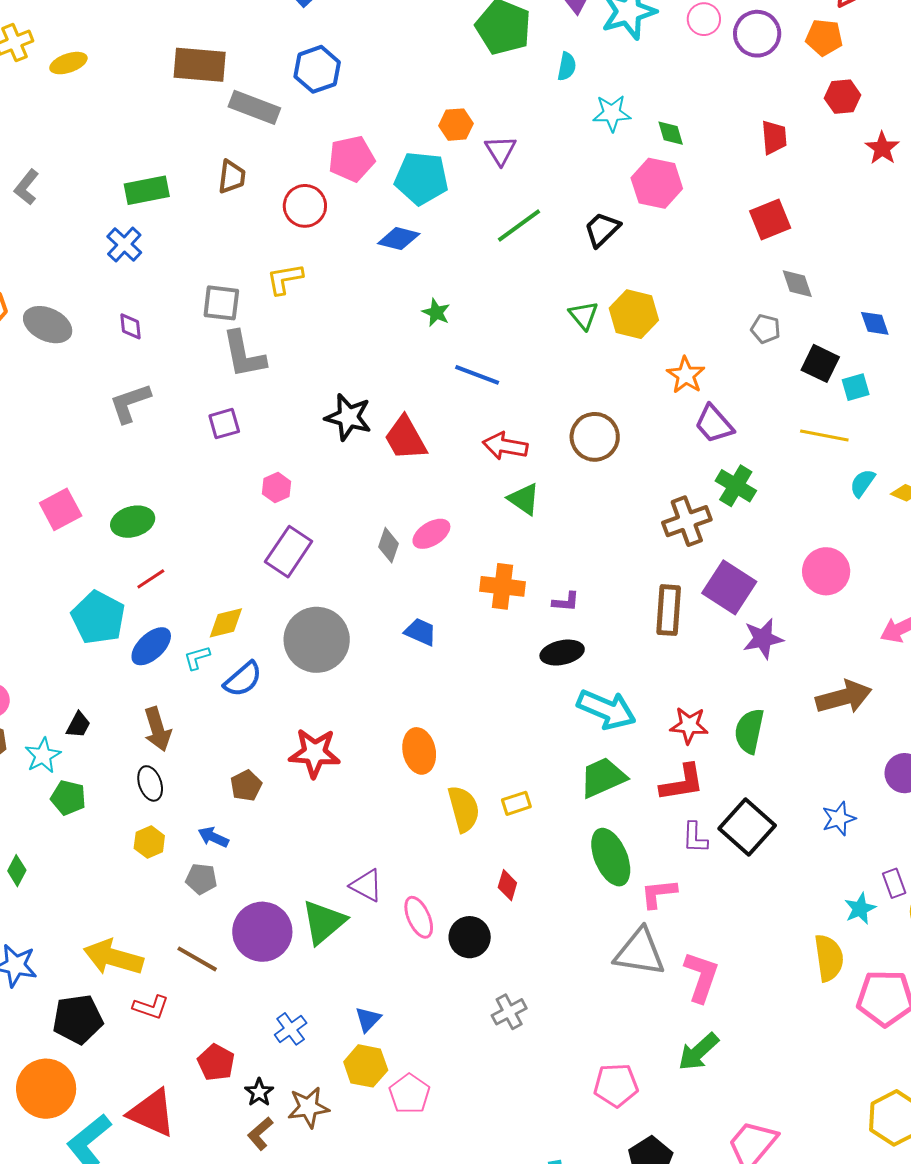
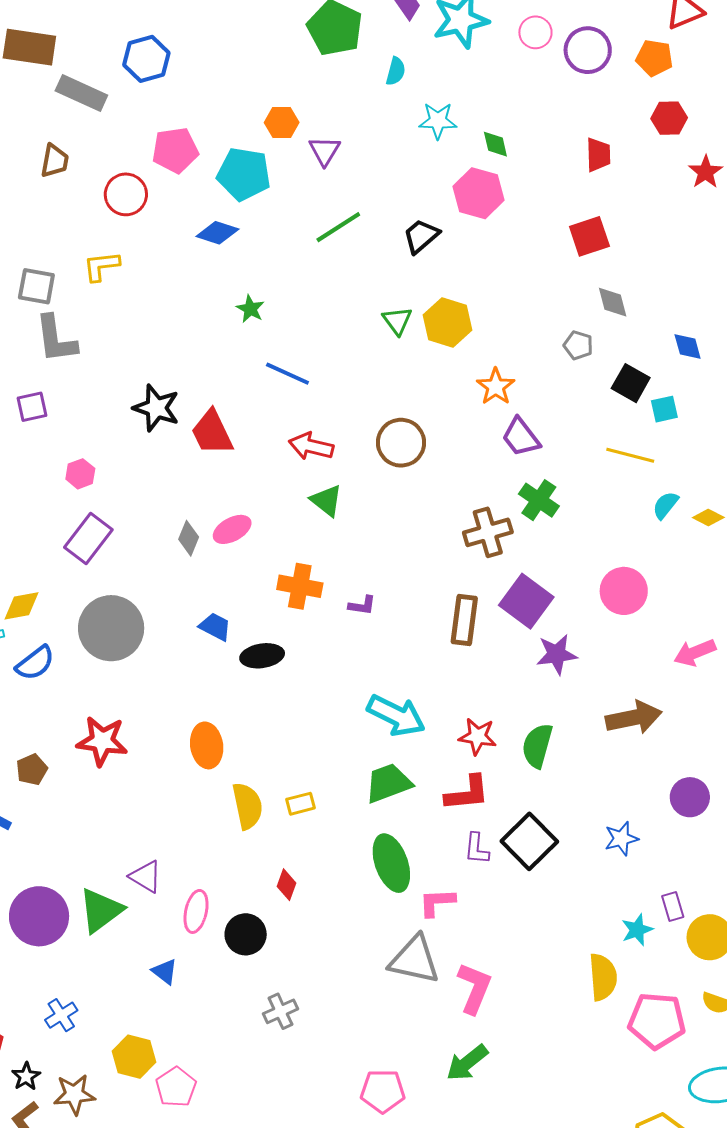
black ellipse: (562, 653) -> (262, 656), moved
pink ellipse: (419, 917) -> (196, 911), turned 33
blue triangle: (368, 1019) -> (165, 972), moved, turned -40

